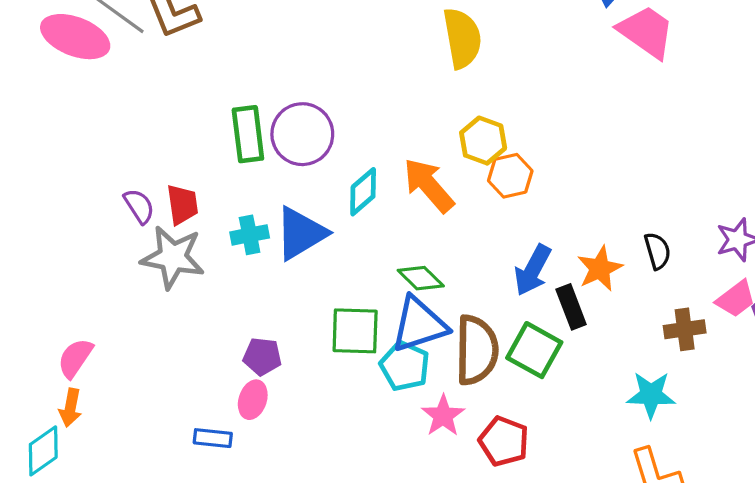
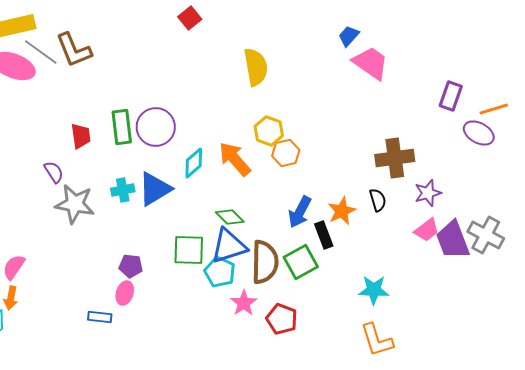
red trapezoid: (182, 205) -> (81, 136), moved
brown cross: (685, 329) -> (395, 158), moved, size x1.5
green square: (534, 350) -> (301, 262), turned 32

